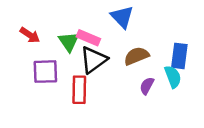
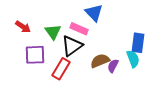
pink rectangle: (88, 38) -> (79, 29), moved
brown semicircle: (136, 56) -> (100, 61), moved
red rectangle: (79, 90) -> (61, 69), turned 30

